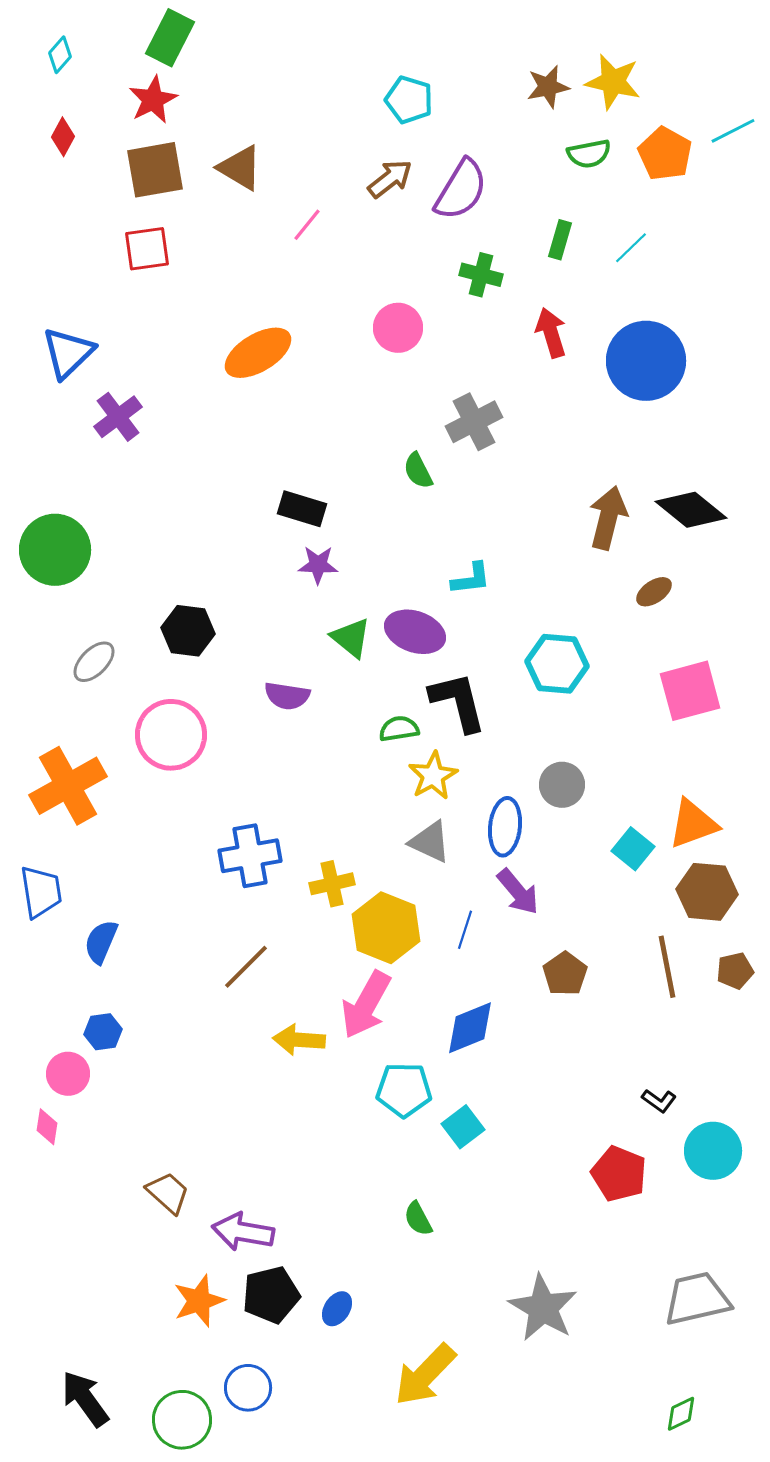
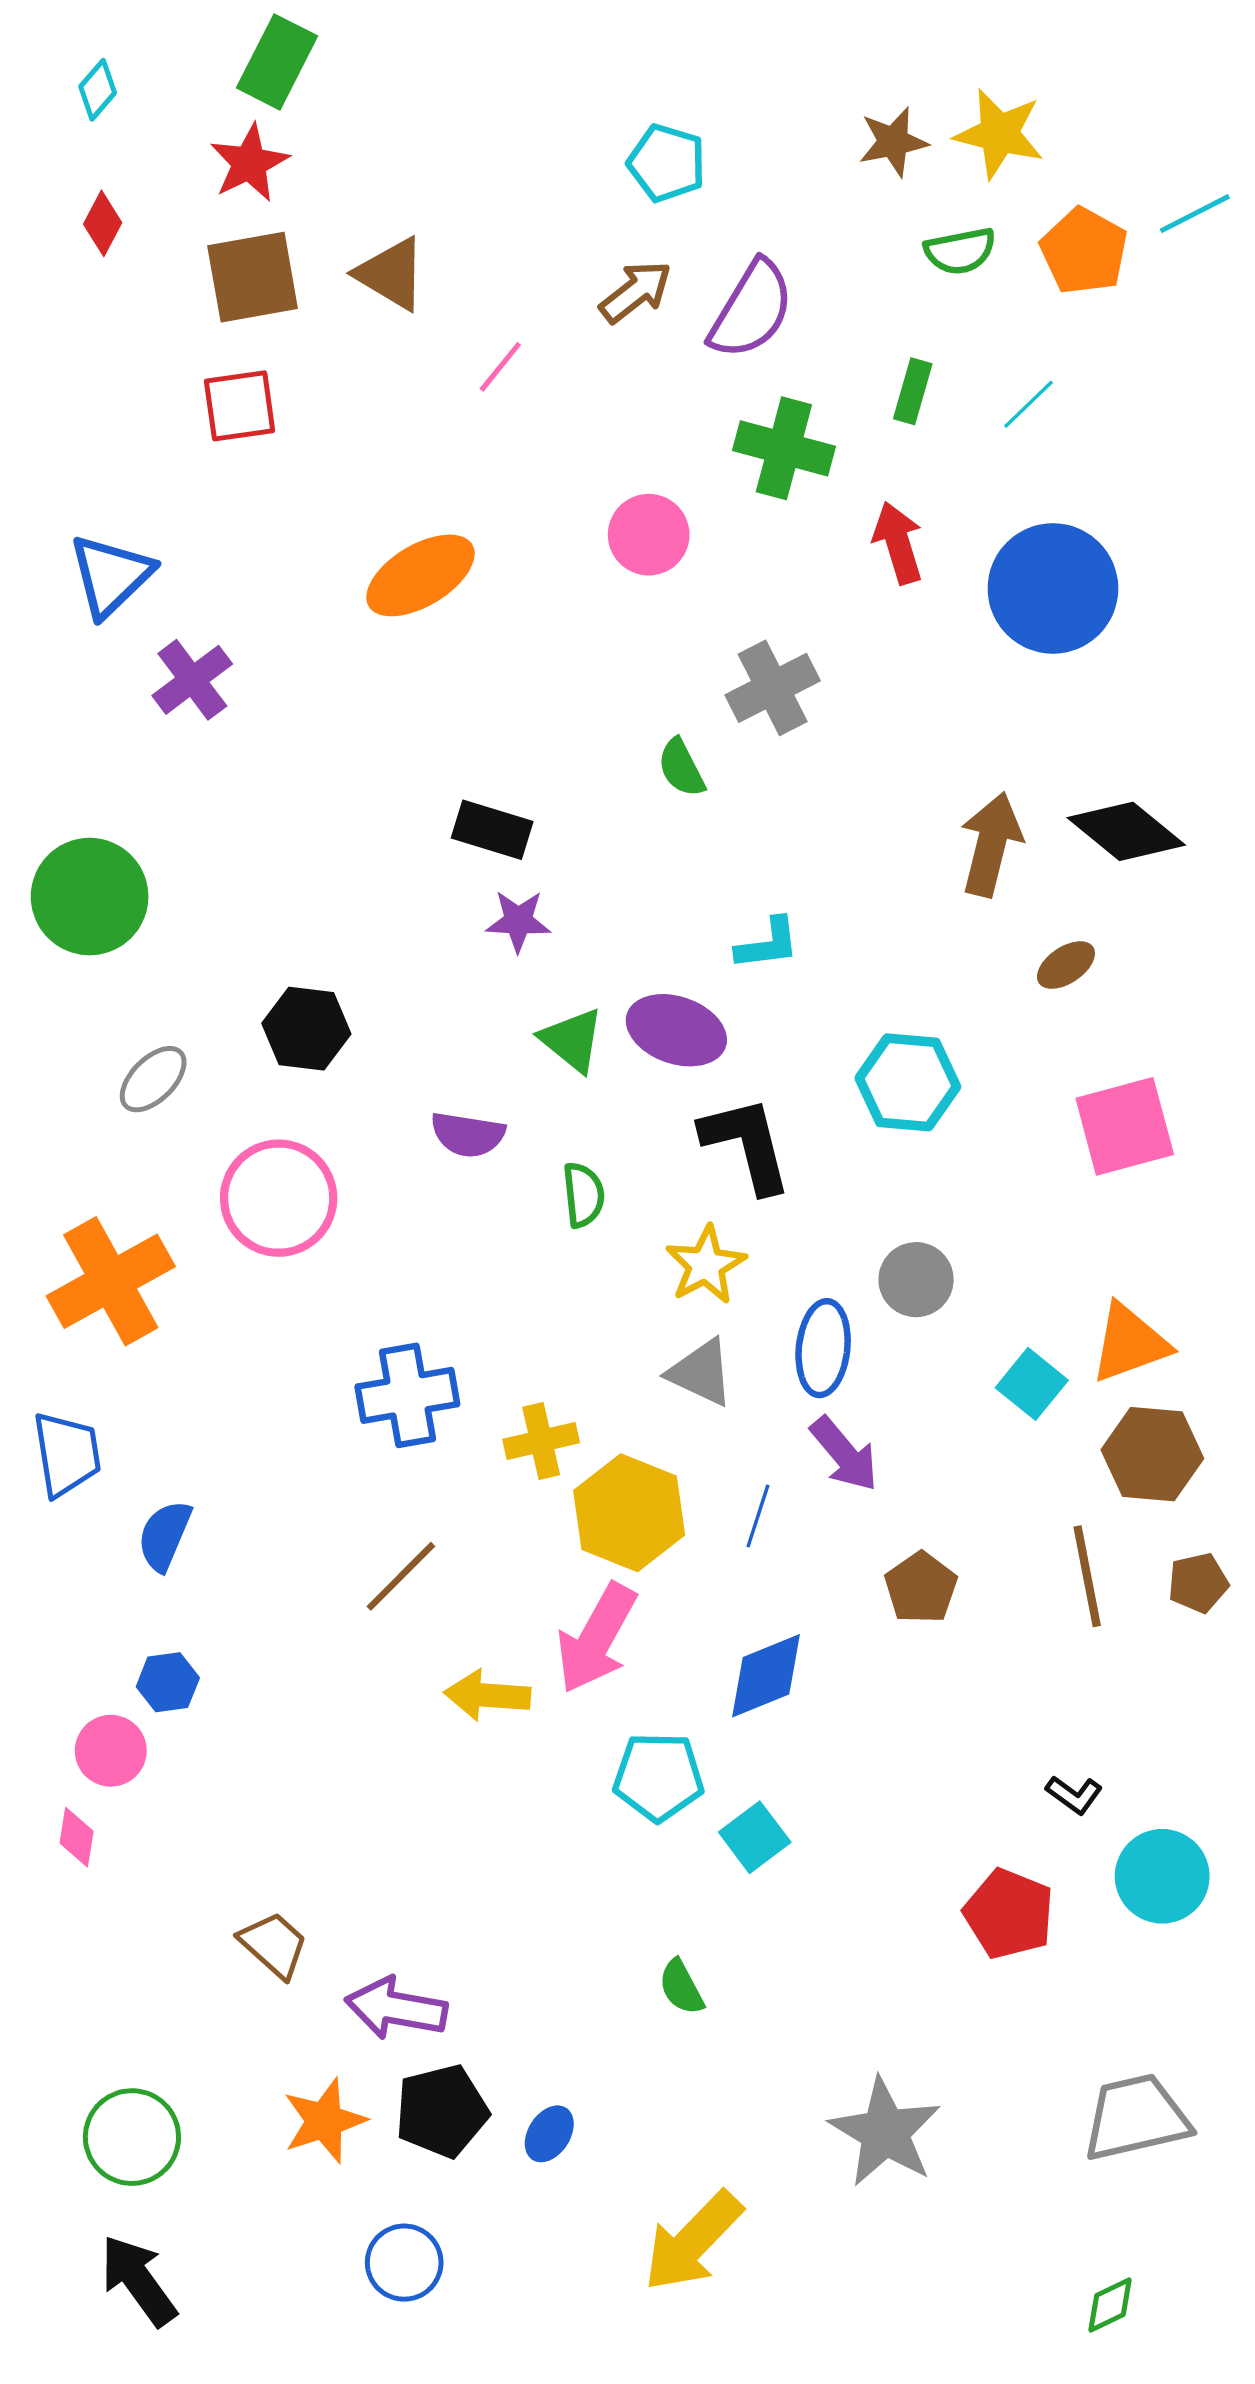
green cross: (481, 275) -> (784, 448), size x1.4
green semicircle: (399, 729) -> (583, 1195), moved, turned 93
green circle: (182, 1420) -> (132, 2137), moved

